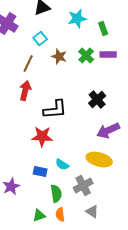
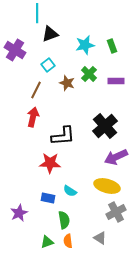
green rectangle: (103, 28) -> (112, 46), moved
green cross: (86, 56) -> (89, 74), moved
black cross: (97, 100) -> (105, 126), size x1.4
gray cross: (83, 186) -> (116, 212), moved

